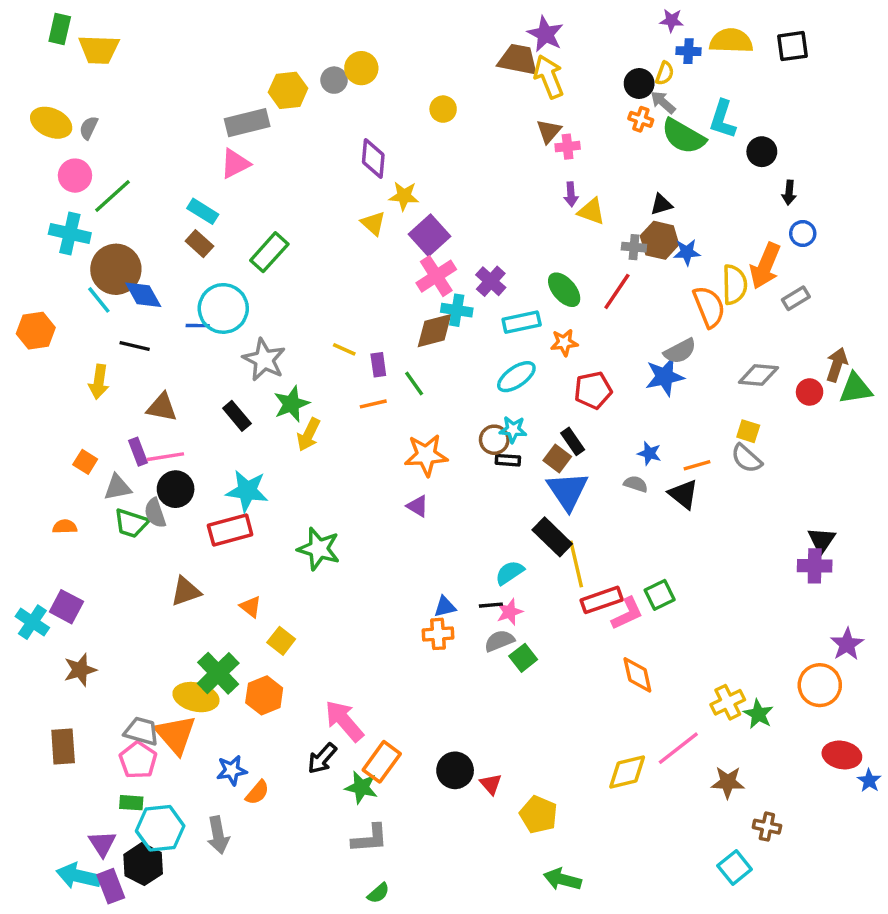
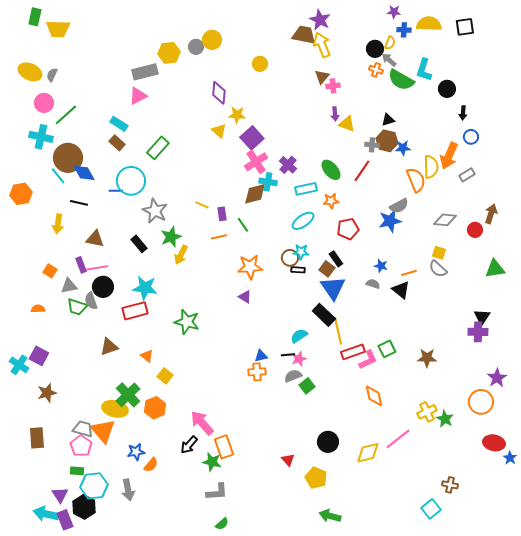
green triangle: (856, 389) -> (495, 269), moved
orange rectangle: (382, 762) -> (224, 447), turned -55
black circle: (455, 770) -> (328, 442), moved
brown star: (728, 782) -> (427, 358), moved

